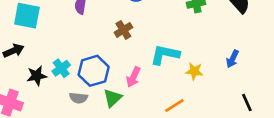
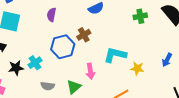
blue hexagon: (94, 71) -> (63, 47), moved
pink arrow: (133, 77) -> (90, 71), turned -35

